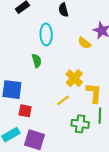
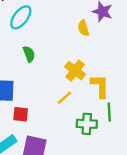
cyan ellipse: (46, 34) -> (21, 17), moved, turned 45
yellow semicircle: (84, 43) -> (83, 28), turned 40

